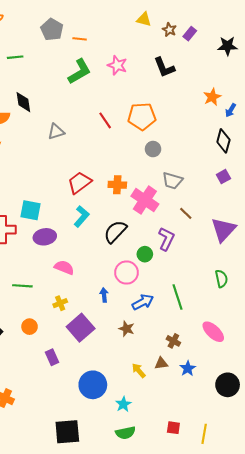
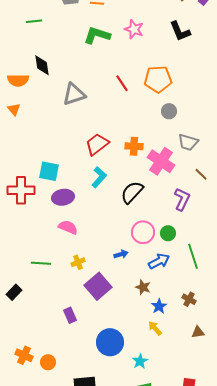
green L-shape: (80, 71) -> (97, 35), turned -132
gray triangle: (56, 132) -> (74, 94), size x1.4
green circle: (145, 254) -> (168, 233), moved
pink semicircle: (64, 267) -> (68, 227), moved
green line: (22, 286) -> (41, 263), moved
blue arrow: (104, 295) -> (121, 254), turned 80
orange circle: (30, 327) -> (48, 362), moved
brown triangle: (161, 363) -> (198, 332), moved
blue star: (188, 368) -> (159, 306), moved

